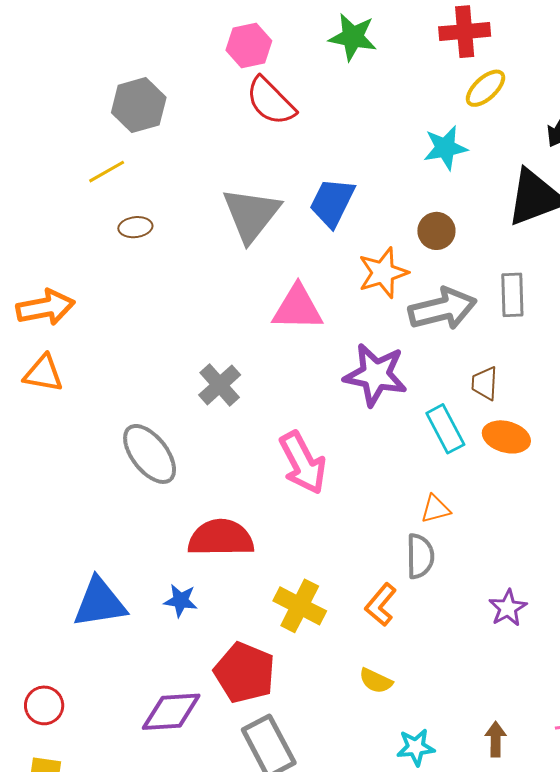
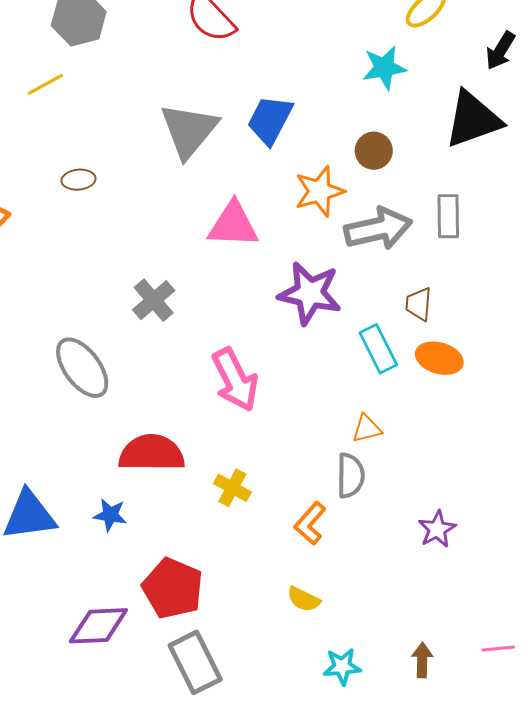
brown ellipse: (135, 227) -> (79, 180), moved
yellow cross: (300, 606) -> (232, 488), moved, size x0.7

